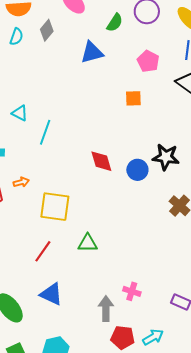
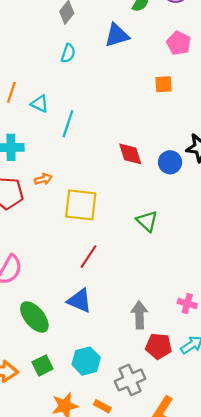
cyan semicircle: (16, 37) -> (68, 53), moved
green triangle: (88, 243) -> (147, 221), moved, turned 45
red line: (43, 251) -> (88, 257), moved
pink cross: (132, 291) -> (187, 303), moved

